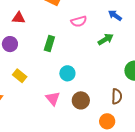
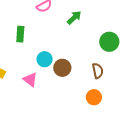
pink triangle: (53, 99) -> (30, 80), moved
brown circle: (81, 100) -> (62, 68), moved

